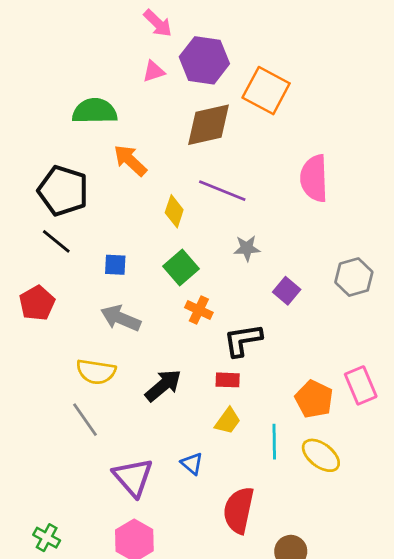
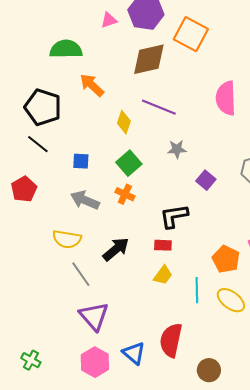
orange cross: (199, 310) -> (125, 194), moved
gray line: (85, 420) -> (81, 274), moved
blue triangle: (192, 464) -> (134, 353), moved, size x1.4

